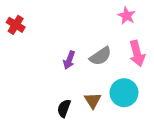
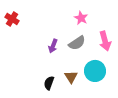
pink star: (127, 16) -> (81, 18), moved

